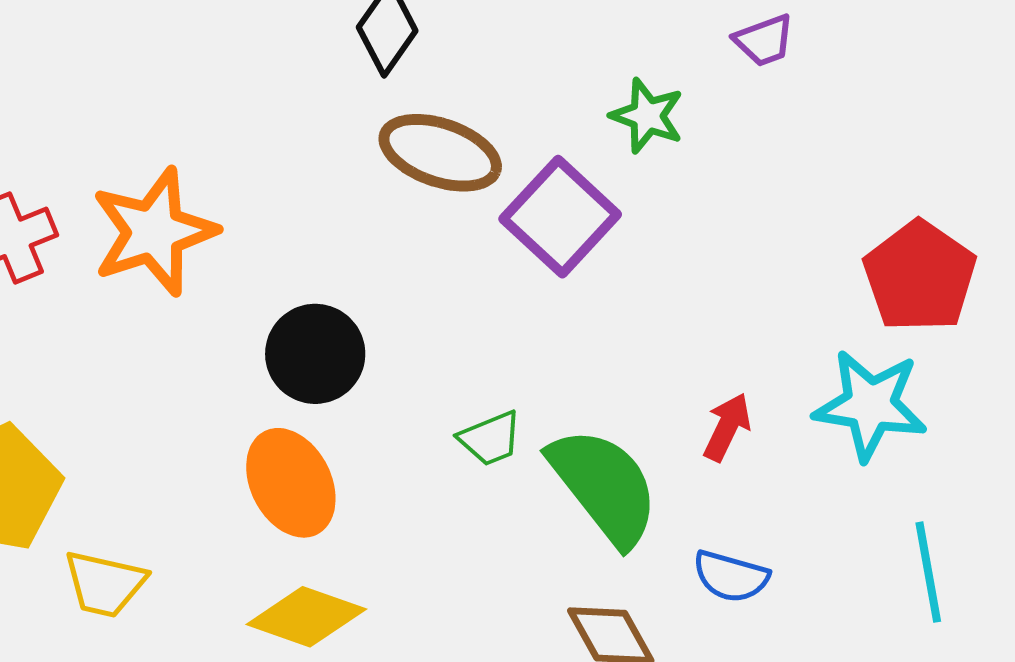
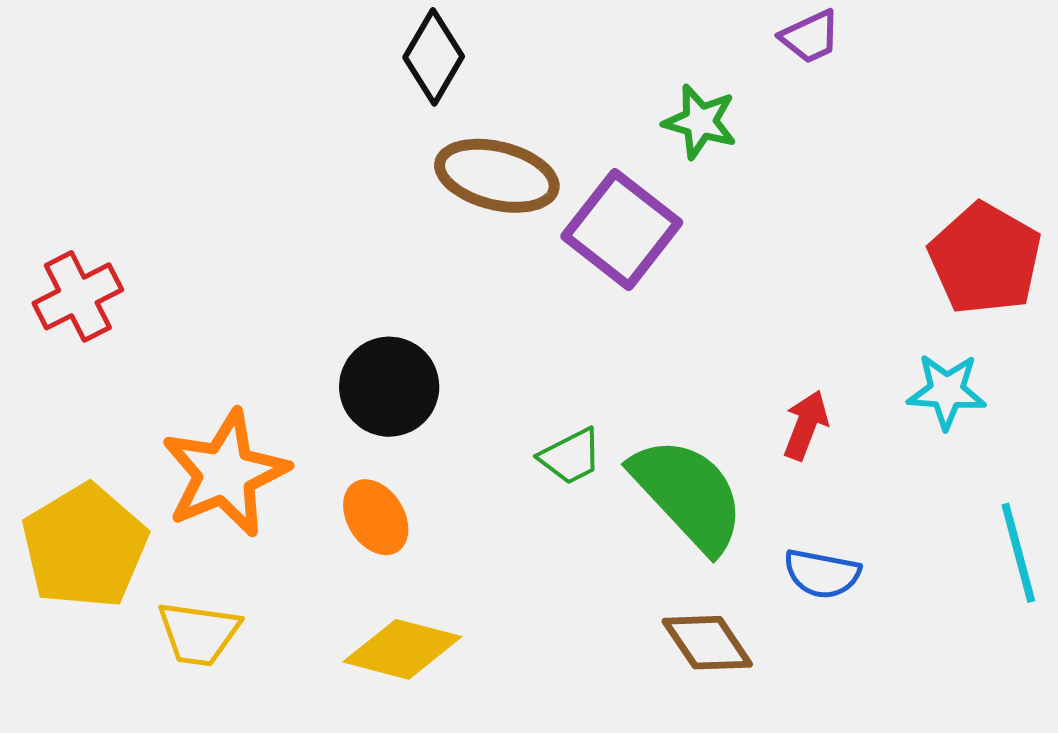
orange star: (154, 232) -> (225, 473), moved
cyan star: (870, 405) -> (947, 391), size x0.7
orange ellipse: (291, 483) -> (376, 517), size x0.7

